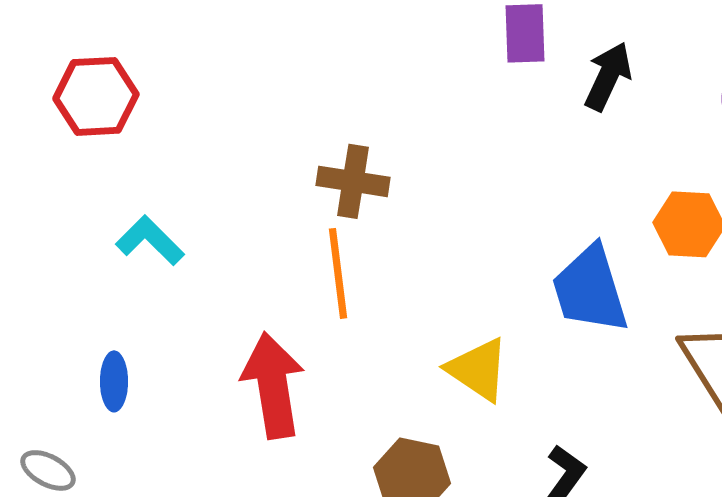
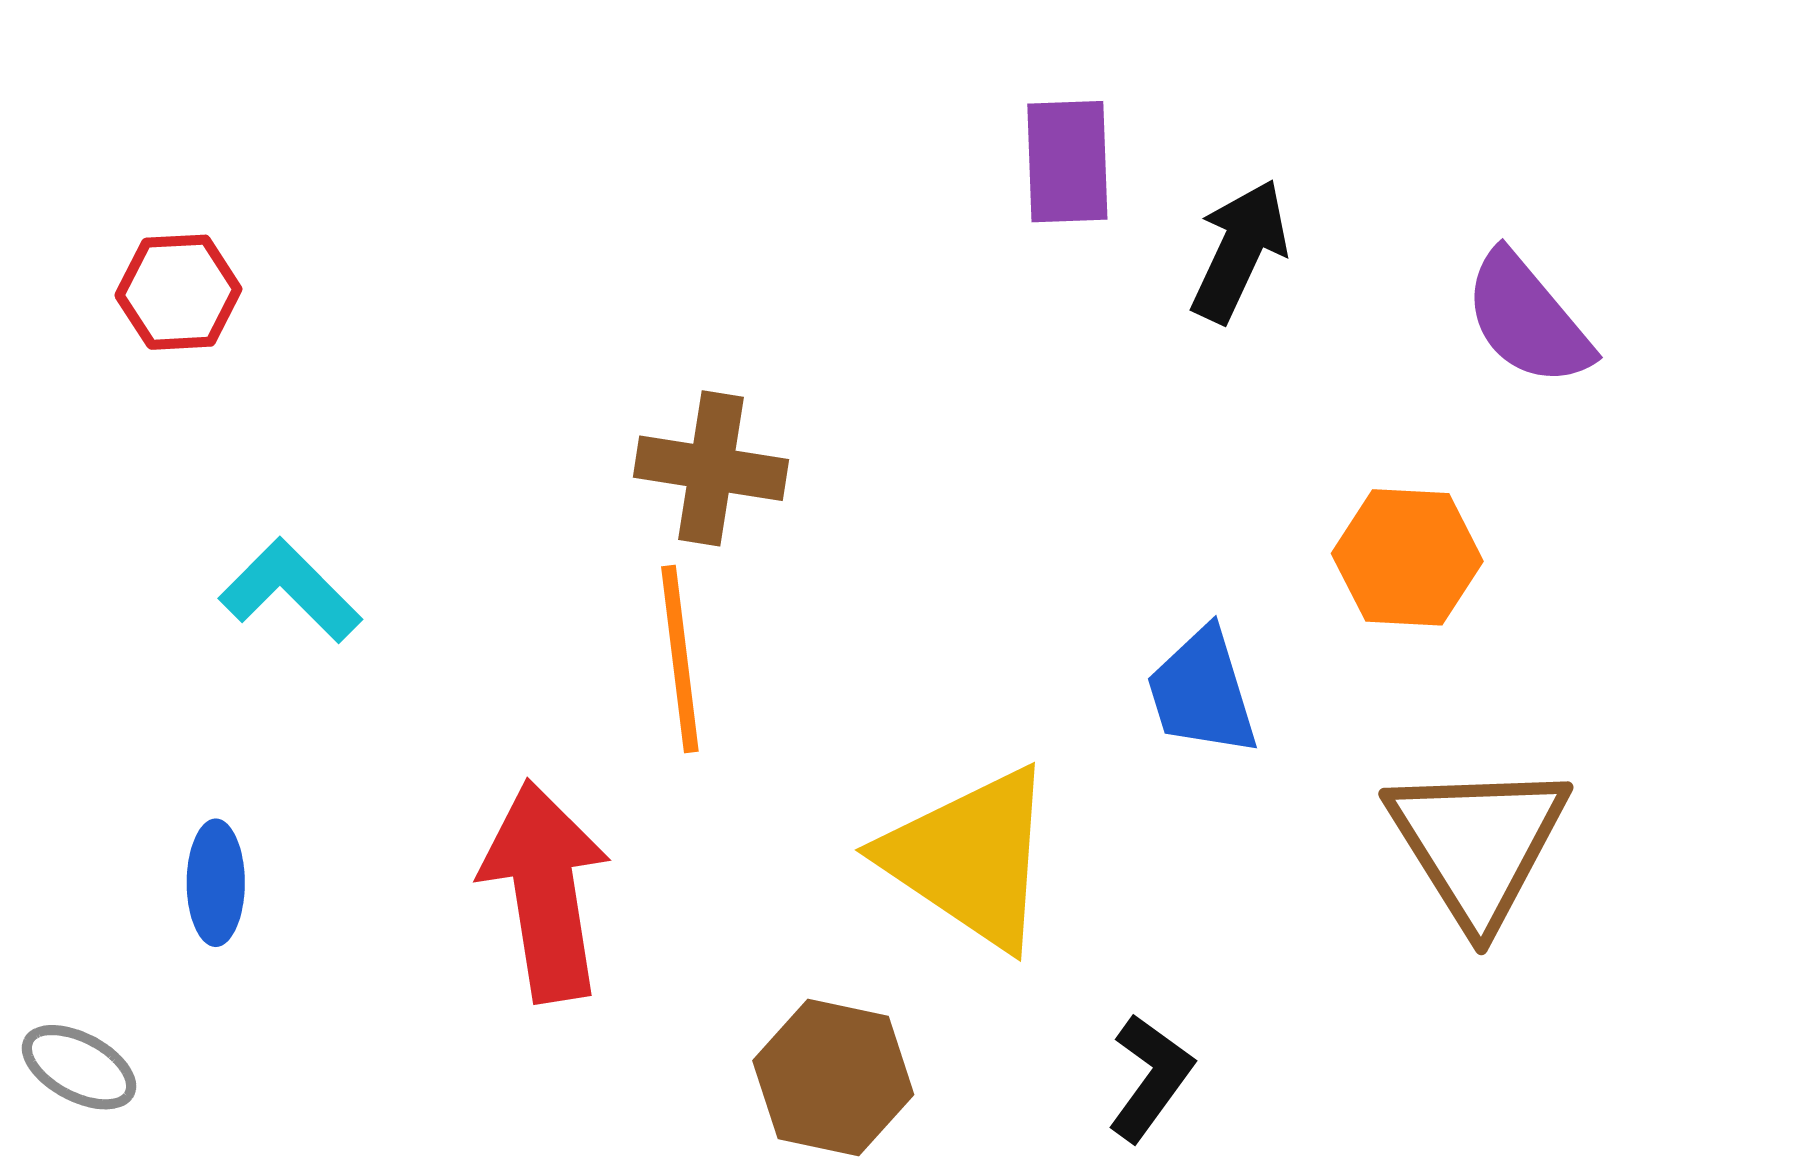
red hexagon: (96, 96) -> (178, 292), size x0.7
blue trapezoid: (590, 289) -> (1202, 692), size x0.7
yellow triangle: (478, 369) -> (970, 858), size x1.4

